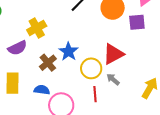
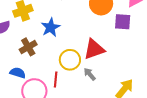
blue star: (68, 52) -> (51, 27), moved
red line: (95, 94) -> (56, 79), moved

